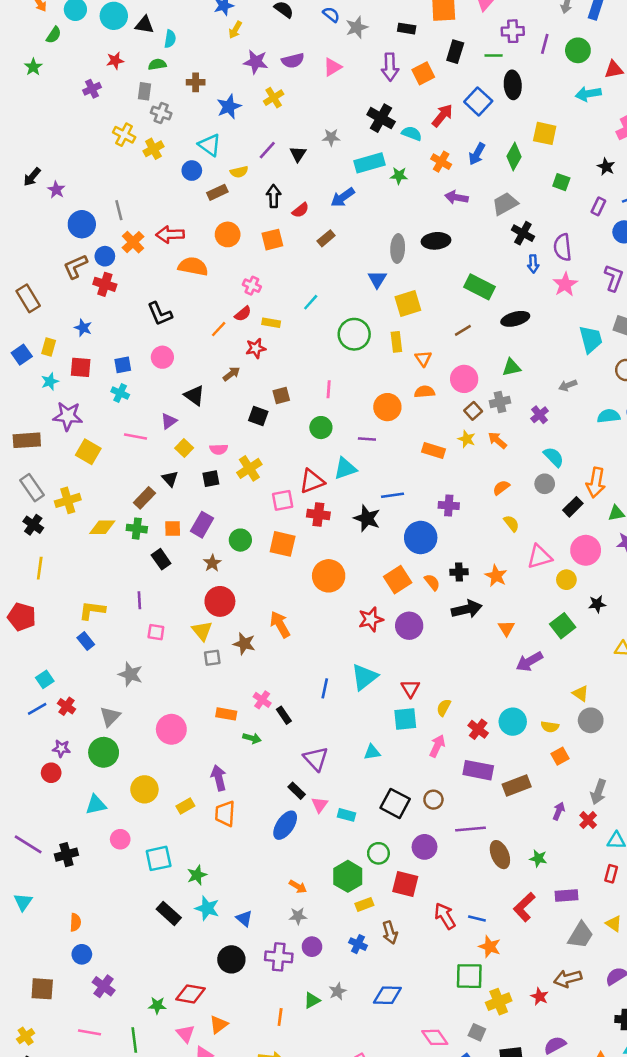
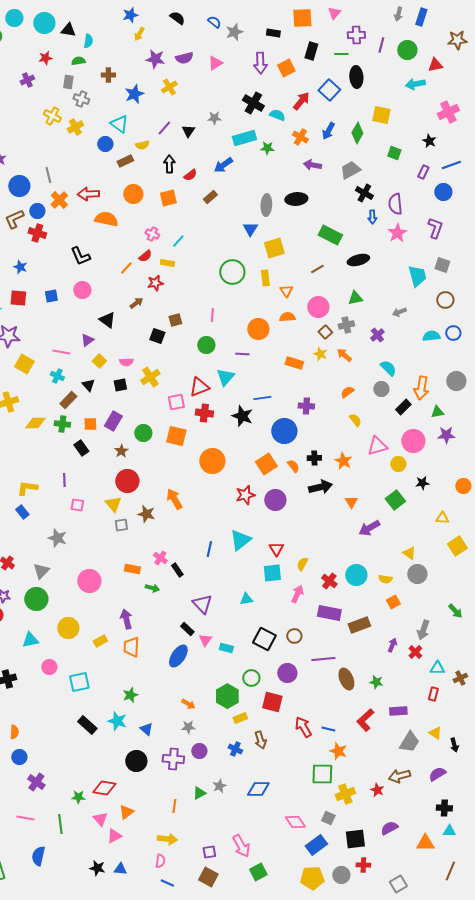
cyan line: (311, 302) -> (178, 241), moved
cyan cross: (120, 393) -> (57, 376), moved
cyan triangle: (345, 468) -> (225, 377), turned -30
green star: (197, 875) -> (130, 695), moved

